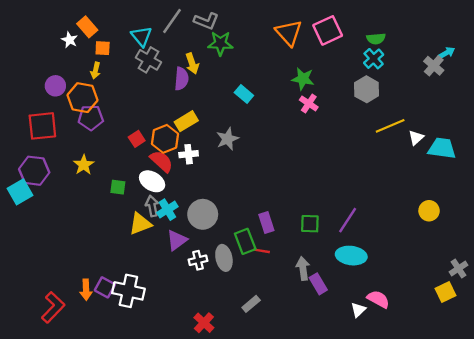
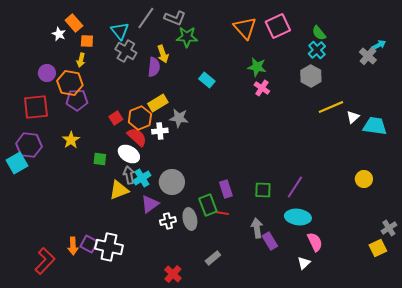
green semicircle: (376, 39) -> (319, 33), turned 56
gray star: (227, 139) -> (179, 118), moved, turned 30
pink semicircle: (378, 299) -> (315, 242), moved, turned 36

